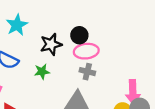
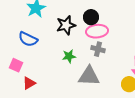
green star: (42, 72) -> (69, 56), moved

